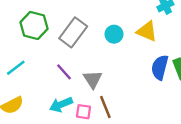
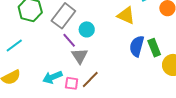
cyan circle: (114, 34) -> (87, 29), moved
purple line: (64, 72) -> (69, 40), moved
brown line: (105, 107) -> (90, 80), turned 66

